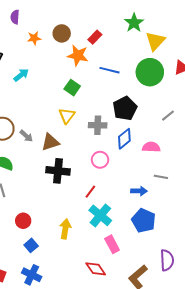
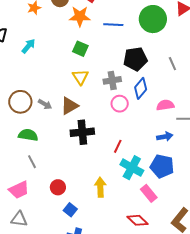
black pentagon: (125, 108) -> (135, 59), turned 30
gray line: (168, 116) -> (172, 64), moved, turned -64
pink semicircle: (151, 147) -> (165, 105), moved
pink circle: (100, 160) -> (120, 104), moved
blue pentagon: (144, 221) -> (162, 166), moved

